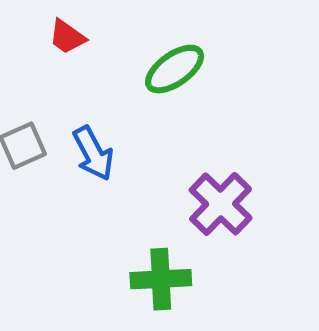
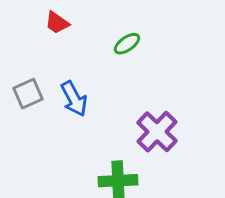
green ellipse: (175, 69) -> (127, 44), size x0.7

